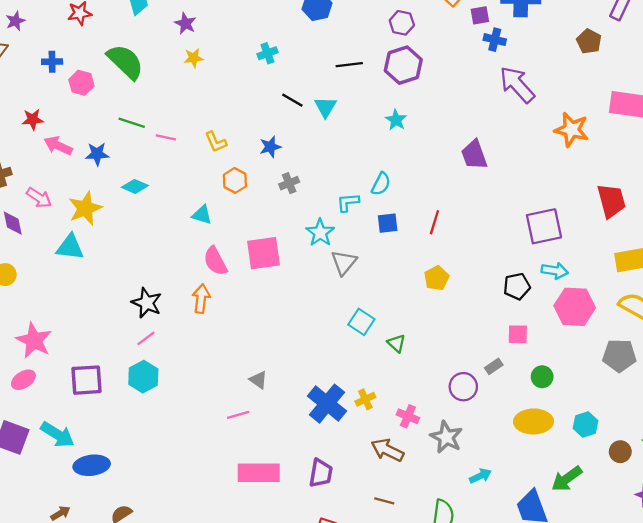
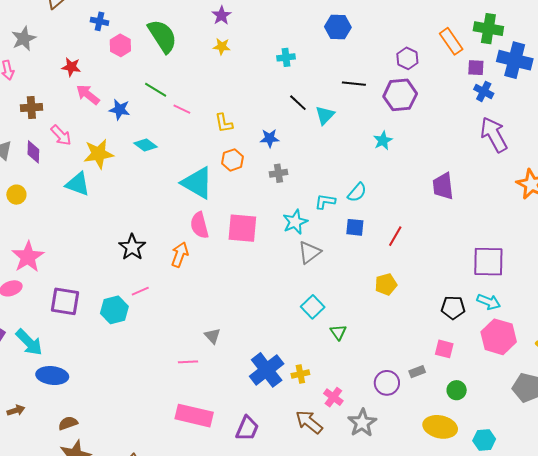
cyan triangle: (202, 215) -> (197, 183), size x1.8
pink line: (146, 338) -> (140, 291), moved

